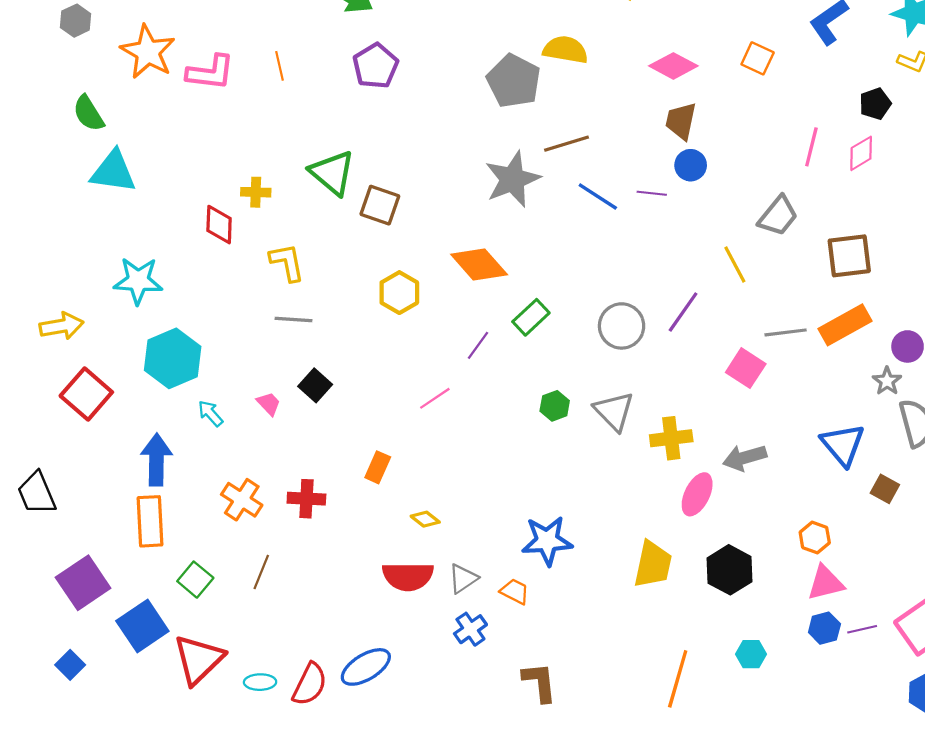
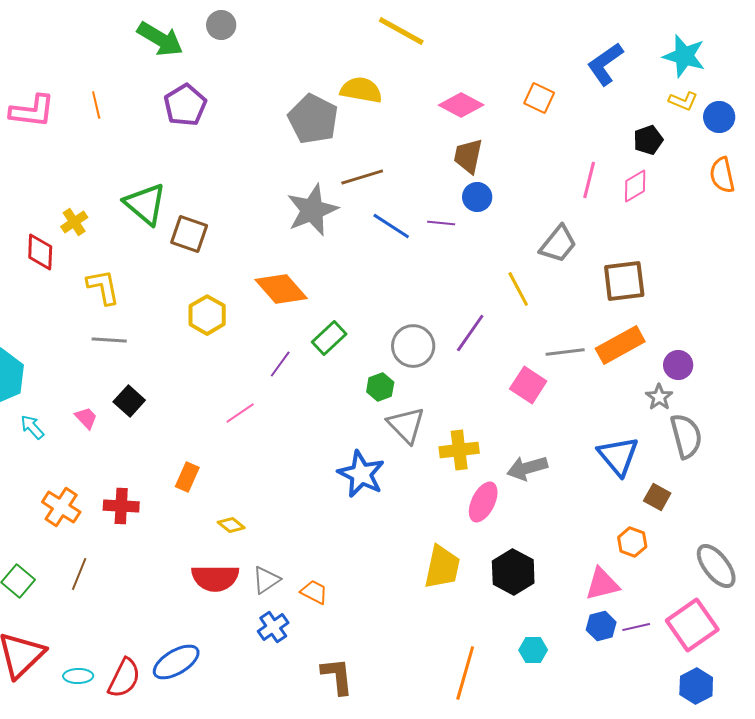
yellow cross: (256, 192) -> (74, 222), turned -36
green hexagon: (555, 406) -> (380, 387), moved
orange hexagon: (815, 537) -> (632, 542), moved
blue star: (547, 541) -> (361, 474), moved, turned 30

